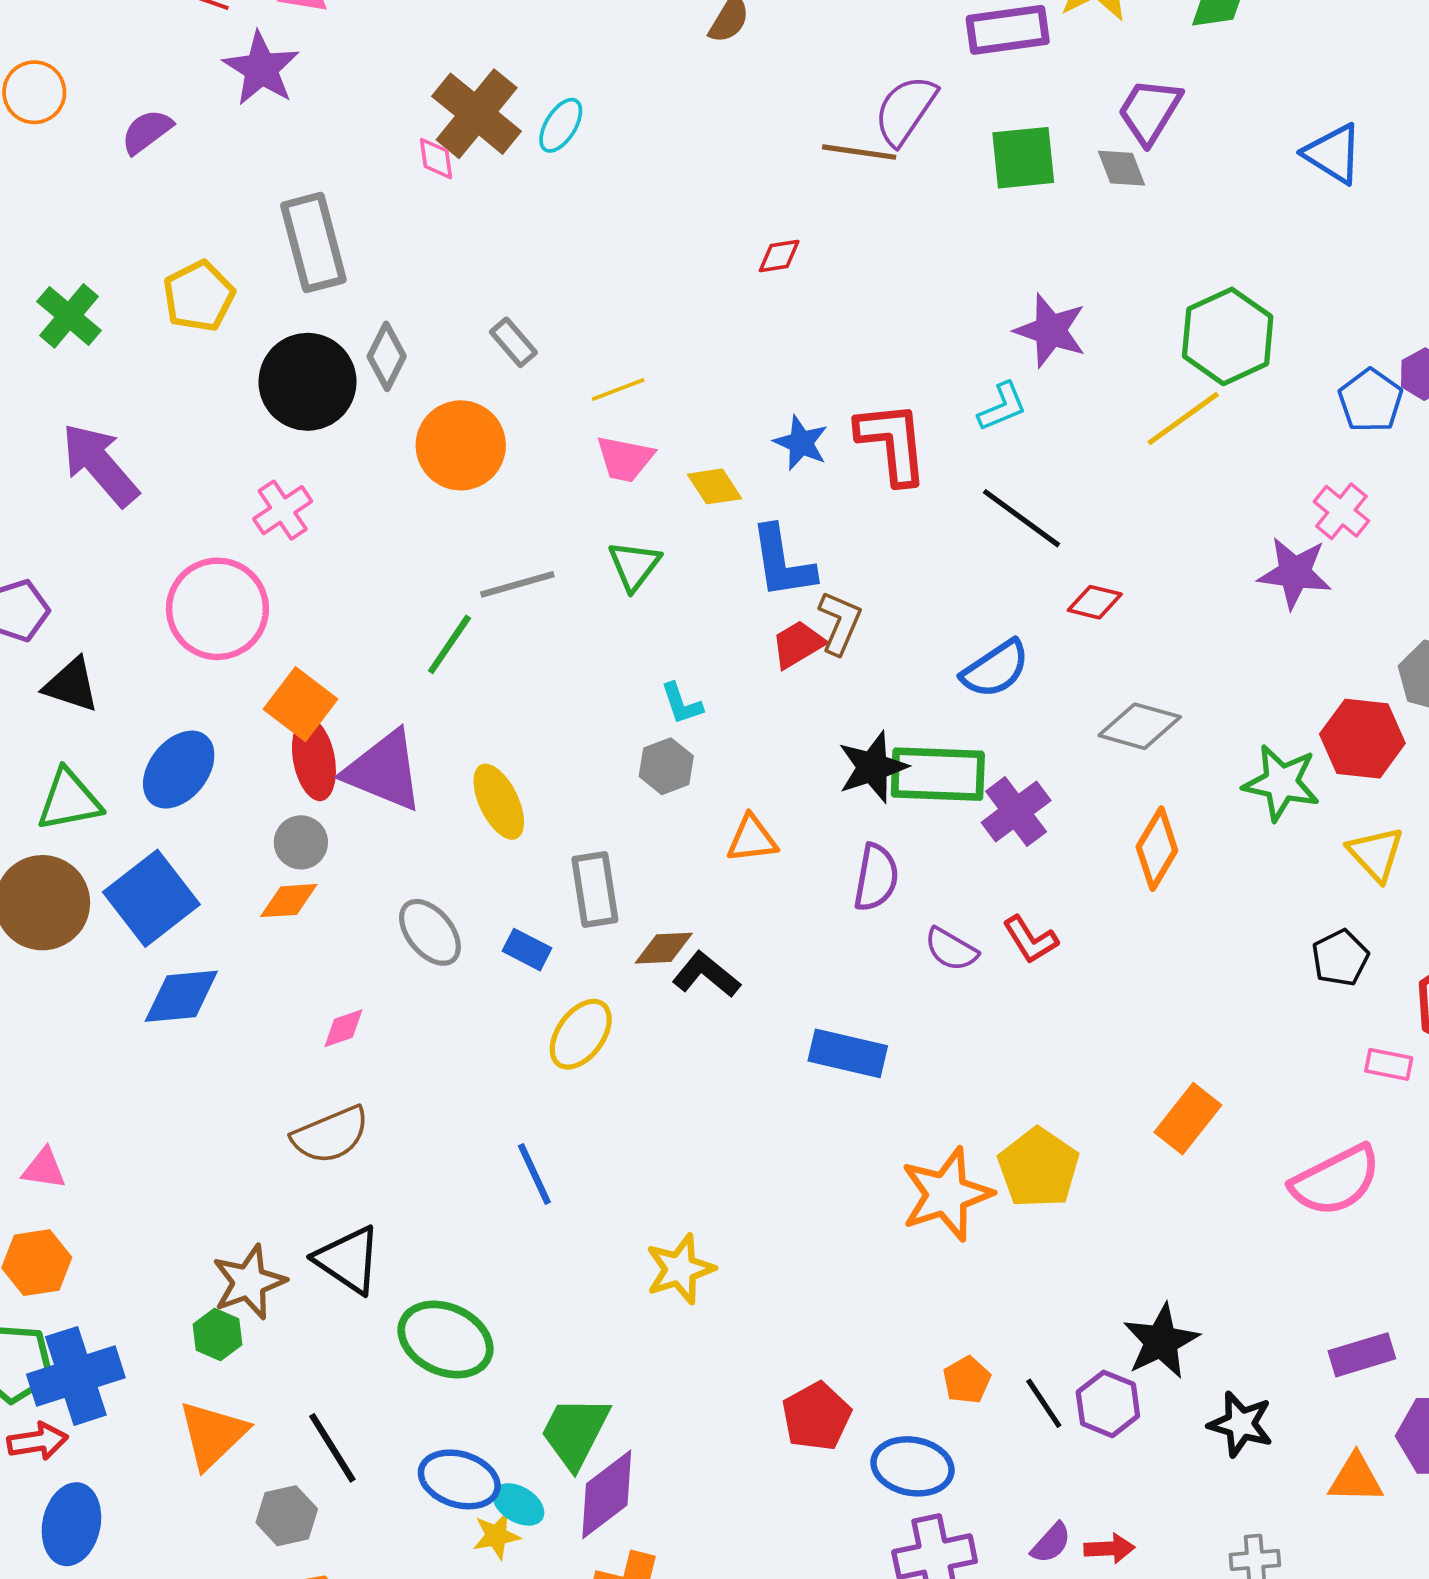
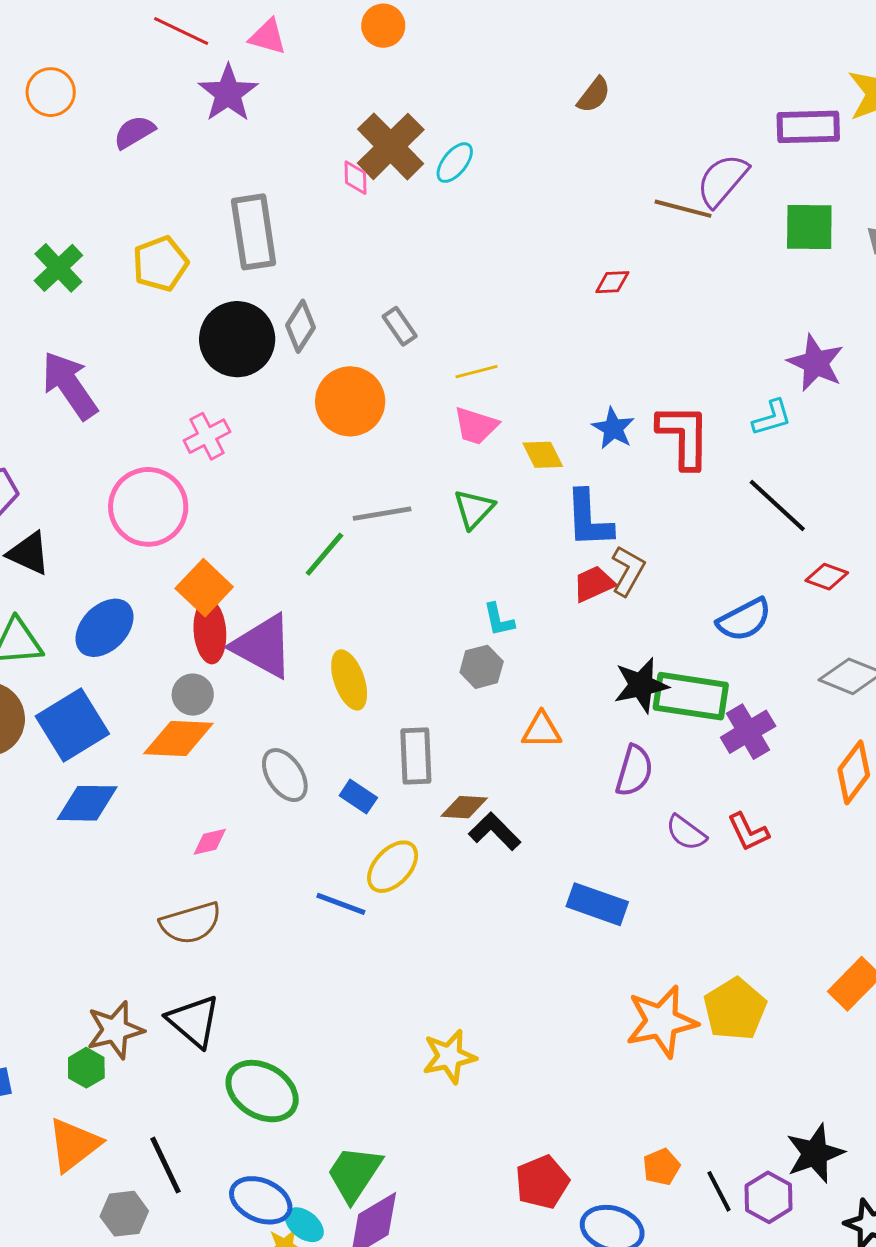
orange diamond: (289, 901) -> (178, 738), size x1.5
blue line: (534, 1174) -> (341, 904), moved, turned -51

